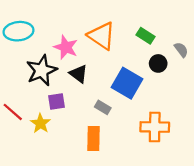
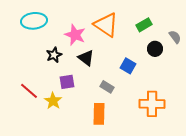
green rectangle: (145, 36) -> (144, 25), turned -63
black star: (42, 70) -> (54, 55), size x0.6
blue square: (127, 83) -> (128, 66), size x0.6

